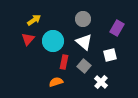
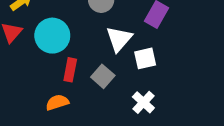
white triangle: (84, 42) -> (119, 39), moved, turned 30
white cross: (101, 82) -> (143, 102), moved

